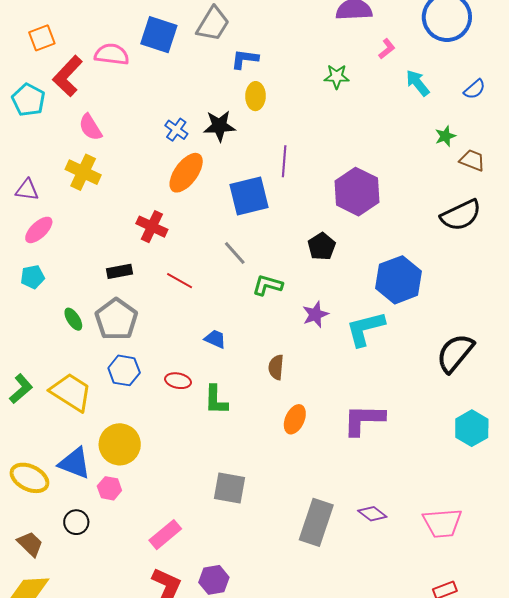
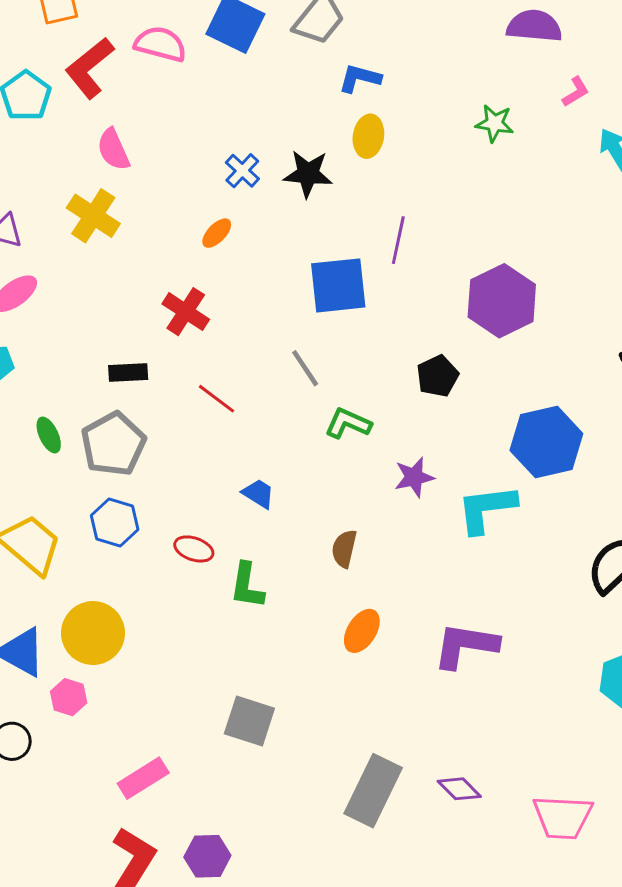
orange ellipse: (186, 173) -> (217, 233), moved, size x0.5

